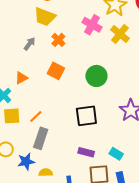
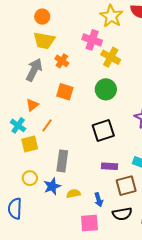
yellow cross: (120, 34) -> (111, 57), moved
gray arrow: (30, 44) -> (34, 70), size x1.6
orange line: (36, 116) -> (47, 125), moved

